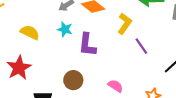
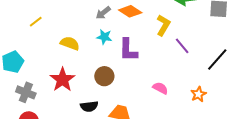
brown circle: (73, 80) -> (104, 76), moved

